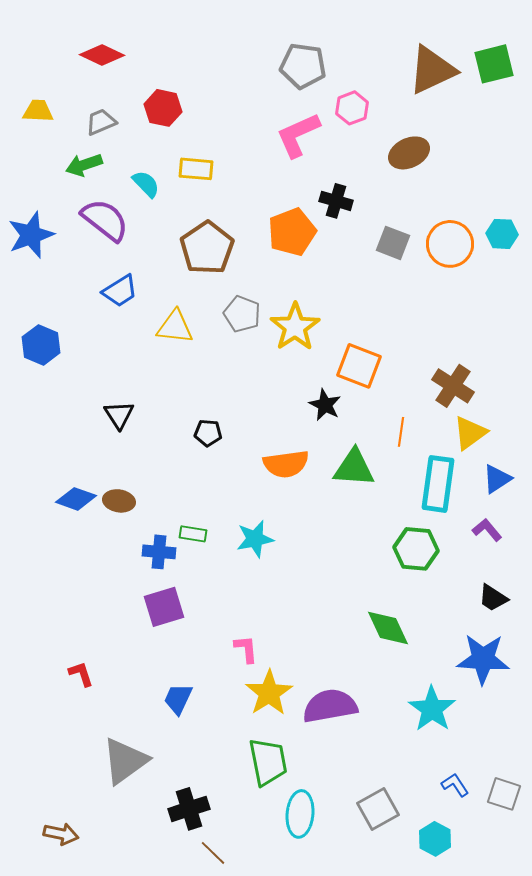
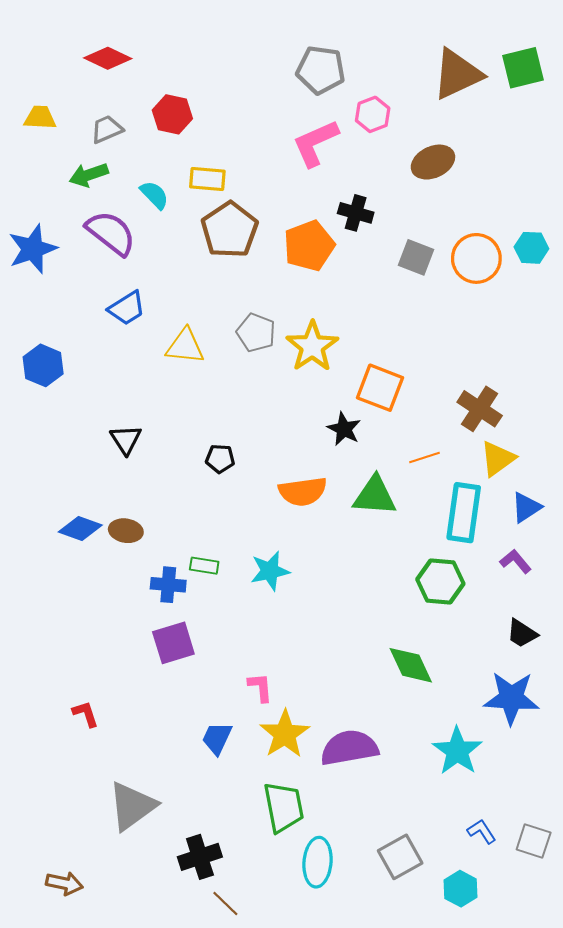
brown pentagon: (207, 248) -> (230, 230), moved
orange line: (401, 432) -> (424, 458), turned 64
blue trapezoid: (178, 699) -> (217, 738), moved

